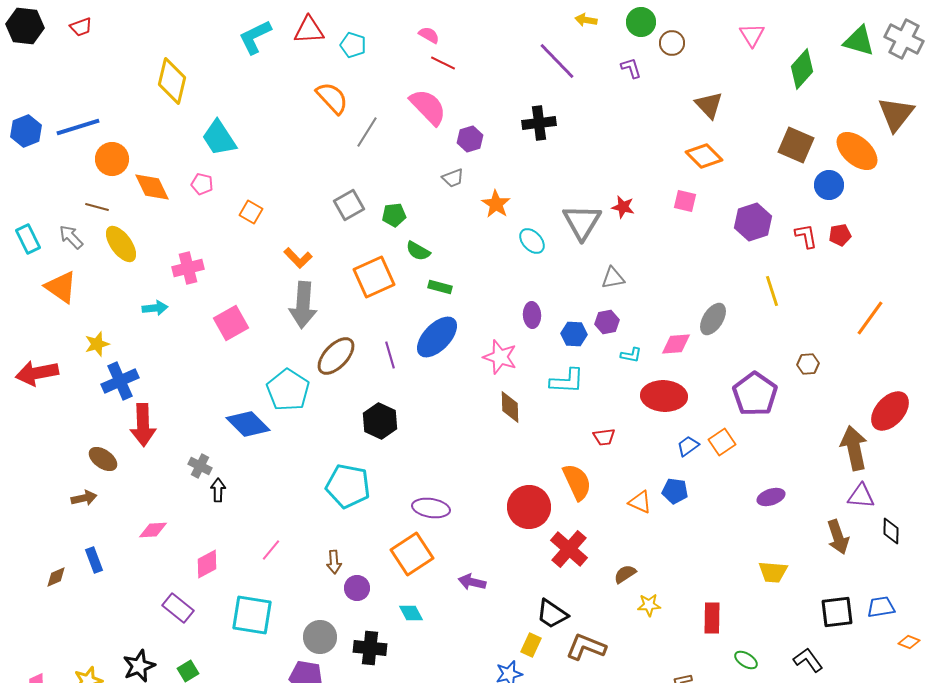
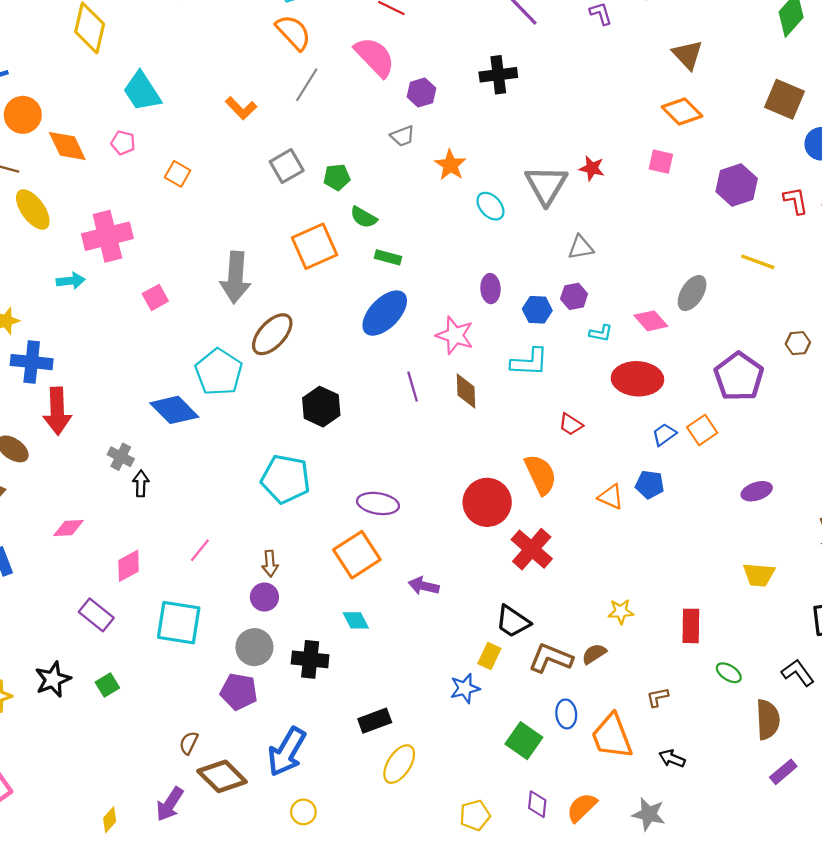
orange semicircle: (332, 98) -> (293, 32), moved
orange L-shape: (298, 258) -> (241, 108), moved
pink cross: (188, 268) -> (107, 236), size x1.4
yellow line: (772, 291) -> (758, 262), turned -52
pink square: (231, 323) -> (155, 297), size x0.7
pink diamond: (676, 344) -> (651, 321), turned 52
purple line: (390, 355) -> (413, 387), moved
blue cross: (120, 381) -> (32, 362), turned 30
red trapezoid: (604, 437) -> (571, 424), turned 40
brown semicircle: (625, 574) -> (594, 654), moved
purple circle: (357, 588) -> (264, 597), moved

